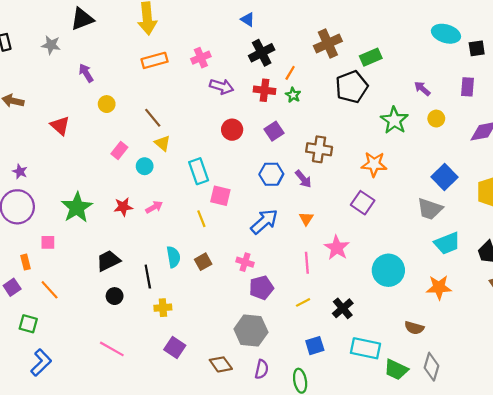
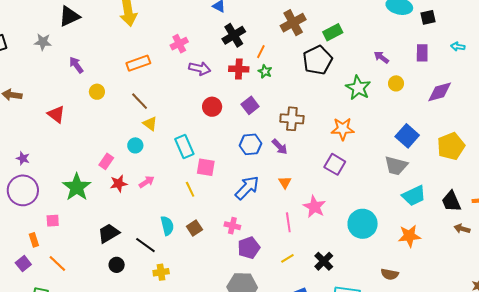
orange rectangle: (155, 60) -> (138, 63), moved
pink rectangle: (119, 151) -> (106, 161), moved
black line: (148, 277) -> (145, 245), turned -40

